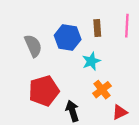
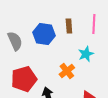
cyan star: (91, 61) -> (86, 54), moved
orange cross: (102, 90) -> (67, 71), moved

